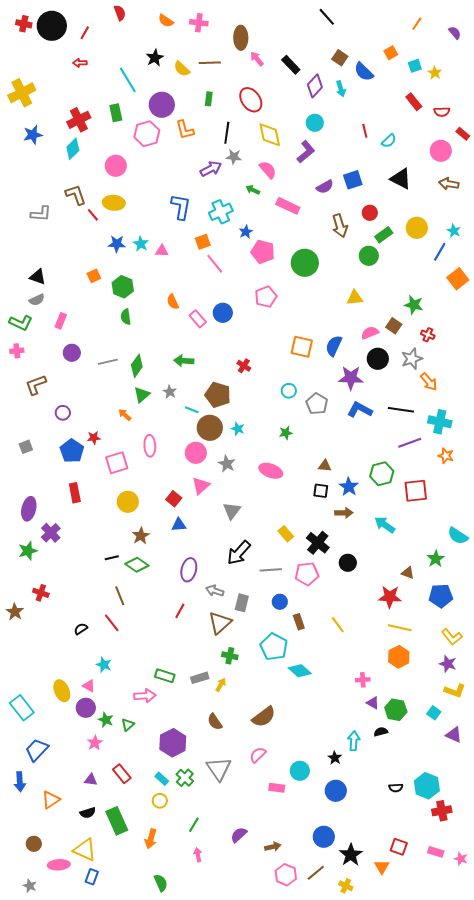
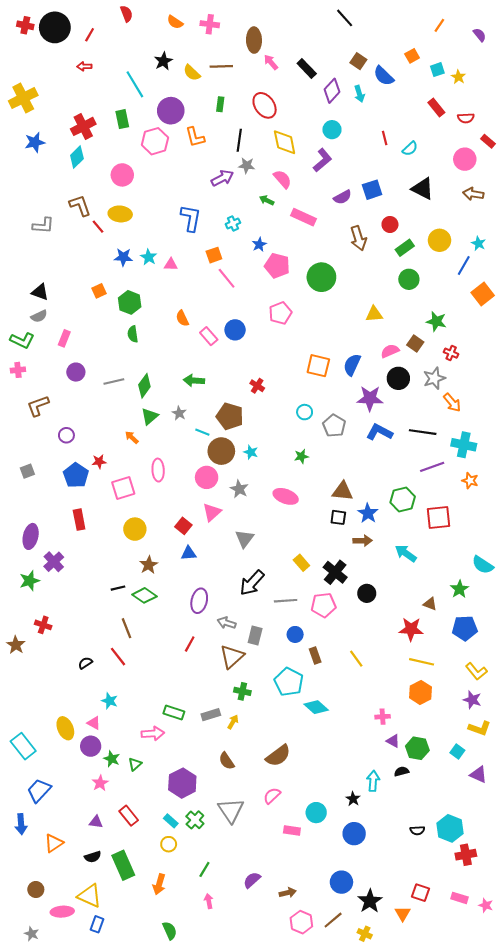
cyan cross: (221, 212) -> (233, 223), size x0.6
green circle: (369, 256) -> (409, 279), moved
brown triangle: (325, 466) -> (343, 491), size x1.5

